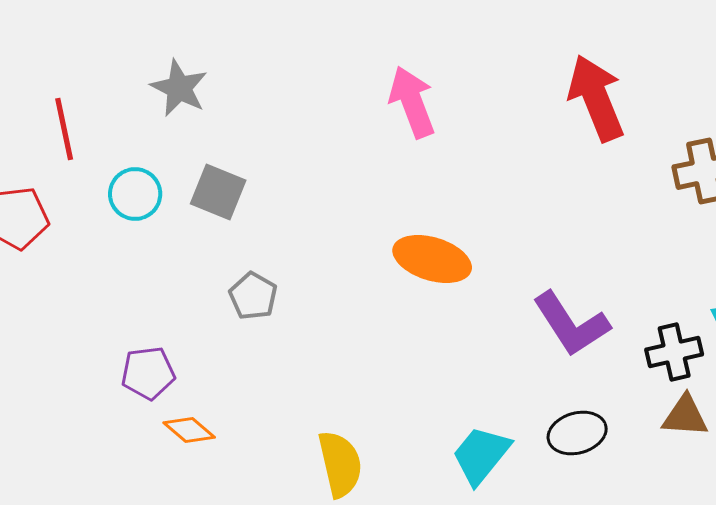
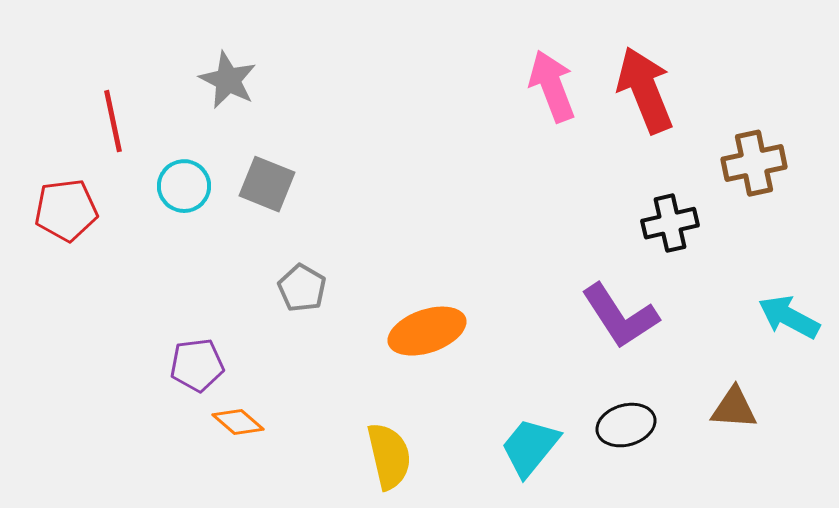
pink arrow: (412, 102) -> (552, 86), moved
orange ellipse: (432, 259) -> (427, 331), moved, turned -36
black cross: (674, 352) -> (670, 223), moved

